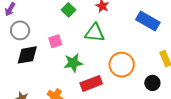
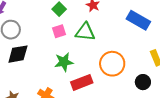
pink square: (55, 41) -> (59, 31), moved

